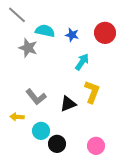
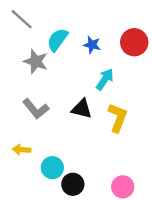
cyan semicircle: (45, 31) -> (57, 40), turned -66
gray L-shape: (36, 97) -> (36, 109), moved
black triangle: (68, 104) -> (82, 109), moved, turned 36

